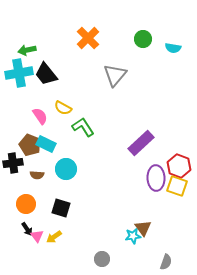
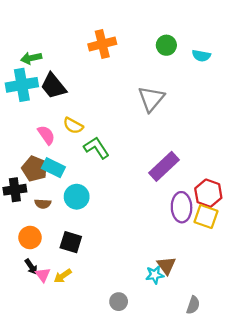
orange cross: (88, 38) -> (102, 44), turned 30
gray triangle: (115, 75) -> (151, 99), moved

